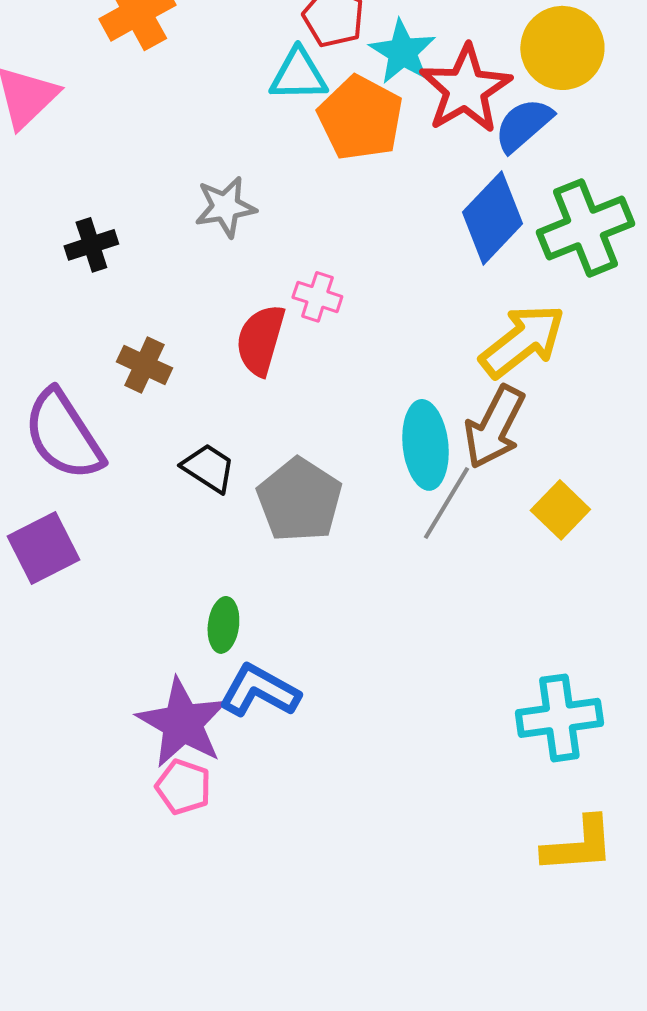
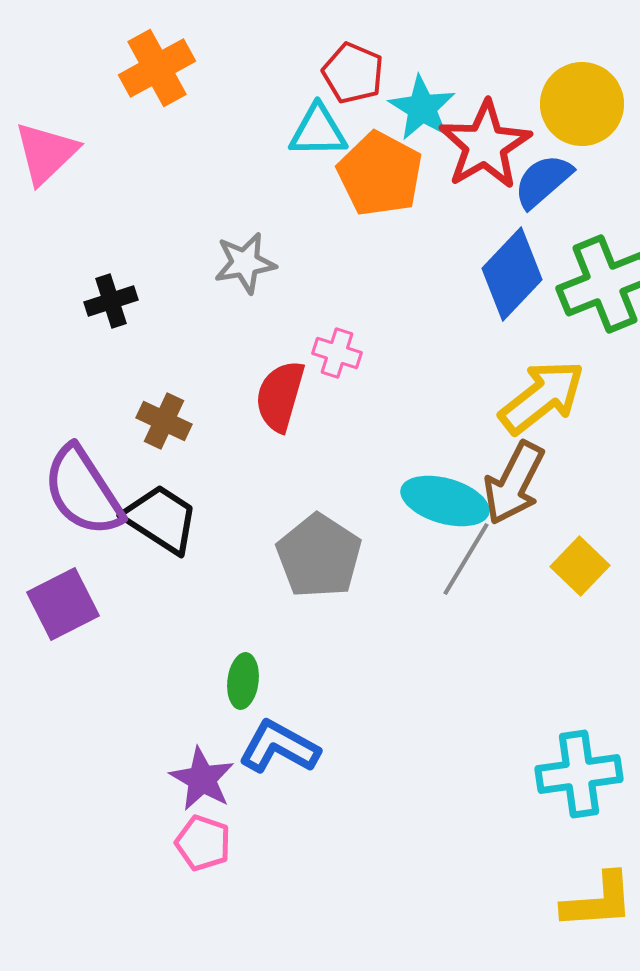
cyan ellipse: (425, 445) -> (445, 501), turned -68
black trapezoid: (208, 468) -> (161, 519), moved, size x1.4
purple star: (182, 723) -> (202, 779), size x0.7

